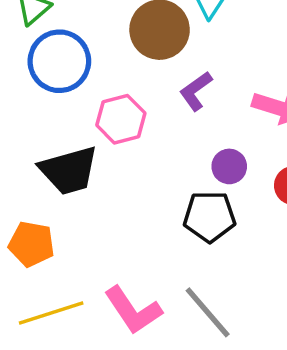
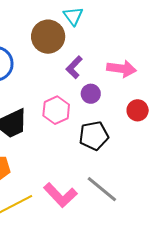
pink hexagon: (121, 119) -> (56, 110), moved
purple circle: (229, 166) -> (91, 94), moved

